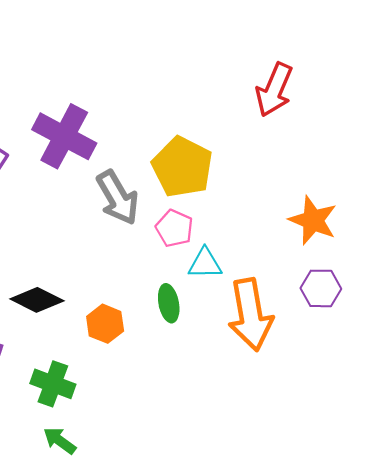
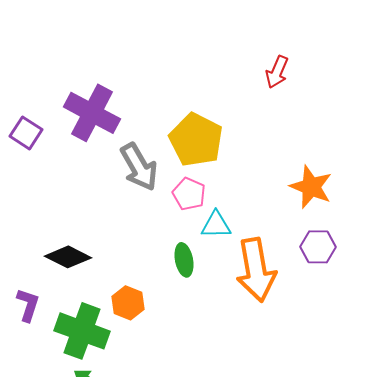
red arrow: (274, 90) -> (277, 72), size x0.7
orange hexagon: (105, 324) -> (128, 303), moved
green cross: (53, 384) -> (82, 331), size x1.4

